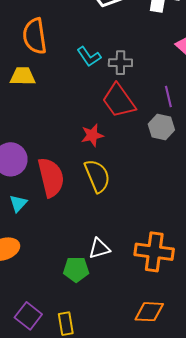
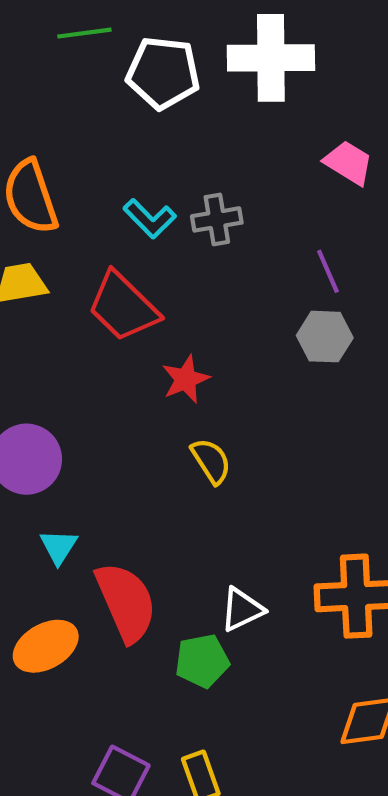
red trapezoid: (119, 101) -> (123, 307), moved
yellow semicircle: (97, 176) -> (211, 461), size x0.7
red semicircle: (51, 177) -> (126, 602), moved

